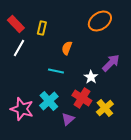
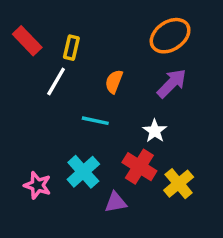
white line: (19, 48) -> (56, 82), moved
purple arrow: (111, 63) -> (172, 83), moved
pink star: (22, 109) -> (37, 185), size x0.7
purple triangle: (68, 119) -> (116, 202), turned 32

